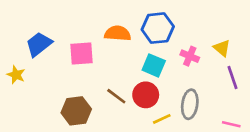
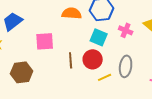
pink square: (82, 53) -> (45, 41), moved
brown line: (116, 96) -> (71, 60), turned 49
brown hexagon: (76, 111) -> (22, 72), moved

